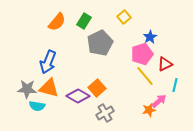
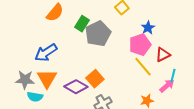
green rectangle: (84, 21) -> (82, 24), moved
blue arrow: (48, 62) -> (46, 53), turned 35
orange triangle: (49, 88) -> (47, 79), turned 45
pink arrow: (159, 101) -> (167, 86), moved

